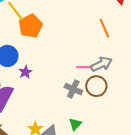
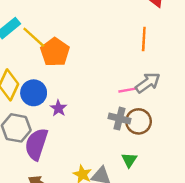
orange line: (104, 28) -> (144, 39), turned 36
brown circle: (96, 86) -> (138, 121), moved

